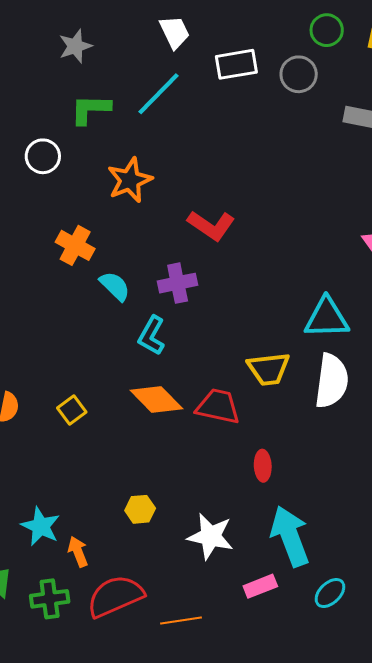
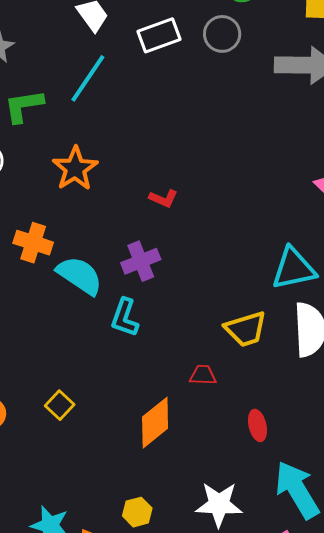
red L-shape: (211, 225) -> (163, 198), size x0.6
cyan semicircle: (115, 286) -> (80, 275), size x1.4
orange diamond: (156, 399) -> (155, 423), moved, turned -74
red trapezoid: (218, 406) -> (203, 375), size x0.6
yellow hexagon: (140, 509) -> (137, 512), moved

